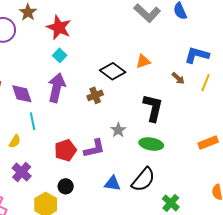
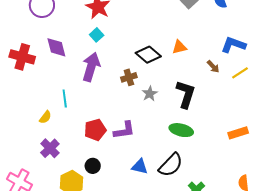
yellow line: (206, 83) -> (240, 73), turned 30
purple diamond: (22, 94) -> (56, 47), moved
gray star: (118, 130) -> (150, 94), moved

